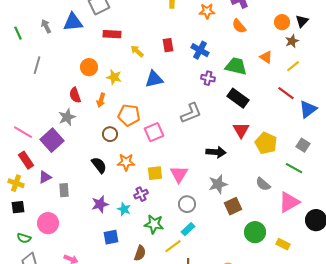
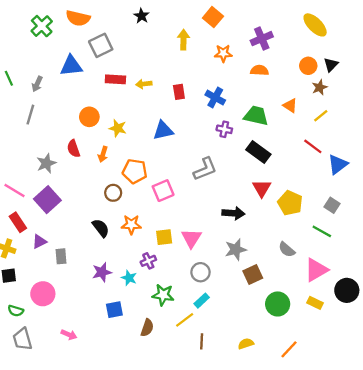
gray arrow: (46, 26) -> (37, 84), moved, turned -128
orange semicircle: (239, 26) -> (259, 70), turned 133
yellow arrow: (137, 51) -> (144, 84), moved, turned -48
gray star: (67, 117) -> (46, 163), moved
yellow rectangle: (283, 244) -> (315, 303), moved

